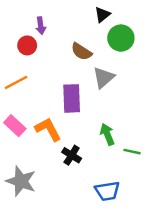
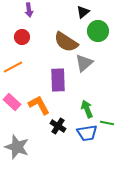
purple arrow: (41, 26) -> (29, 10), moved
brown semicircle: (81, 52) -> (66, 42), size x1.4
blue trapezoid: (107, 191) -> (87, 133), moved

